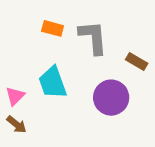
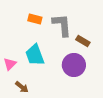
brown rectangle: (137, 61) -> (83, 41), moved
brown arrow: (17, 125) -> (22, 87), moved

